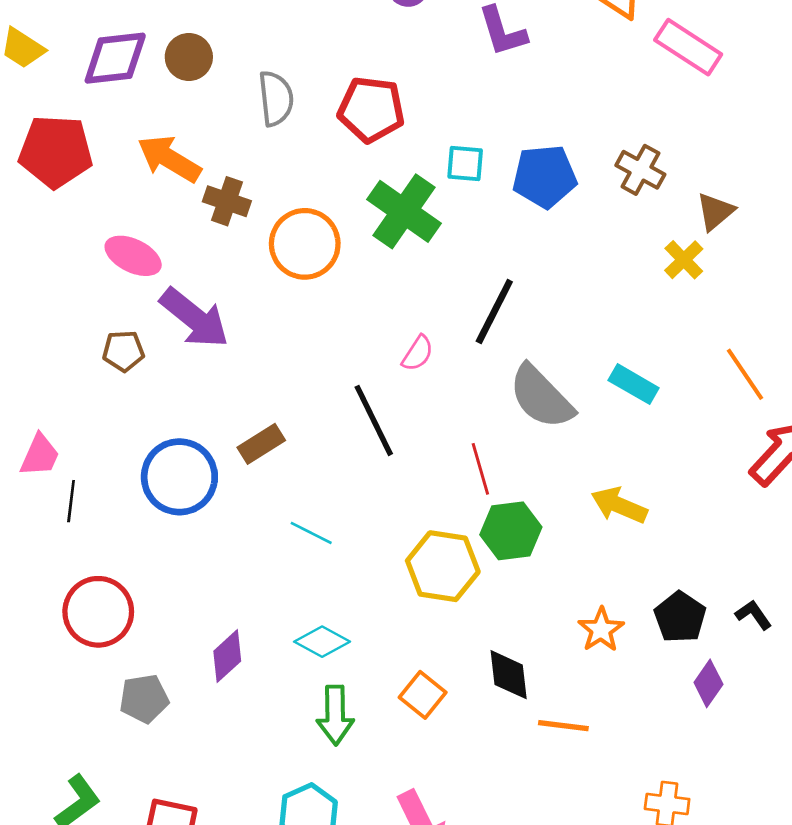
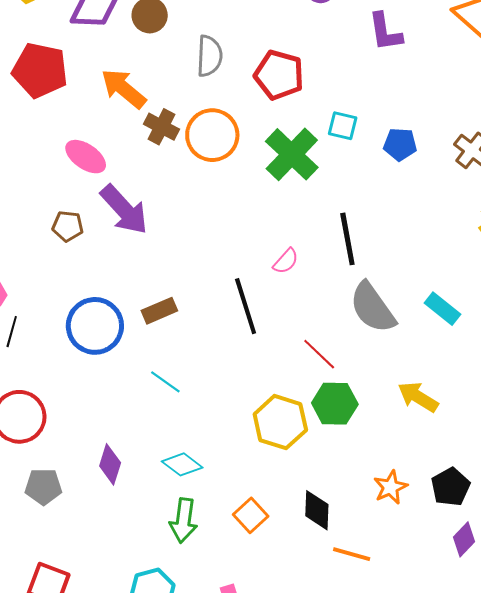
blue pentagon: (545, 176) -> (400, 144), size x0.7
orange circle: (305, 244) -> (212, 135), moved
black line: (494, 312) -> (347, 239), turned -46
red line: (480, 469) -> (319, 354), turned -39
cyan line: (311, 533) -> (165, 382), moved
purple diamond: (227, 656) -> (110, 464), turned -39

